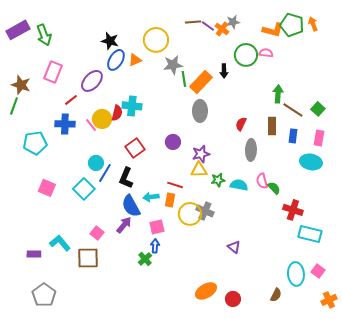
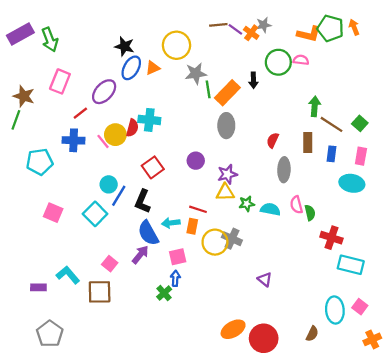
green semicircle: (274, 188) -> (310, 213), turned 32
red circle: (233, 299) -> (264, 338), size x1.6

